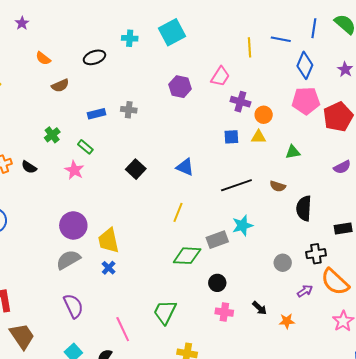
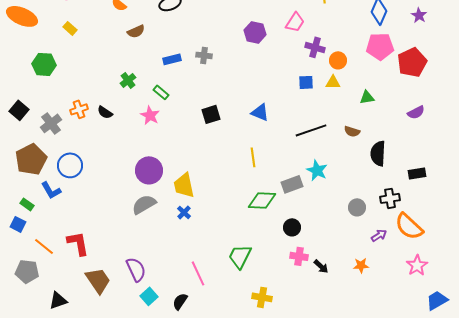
black square: (136, 169) -> (211, 114), turned 30
yellow line: (178, 212) -> (253, 157), turned -30
cyan star: (242, 225) -> (317, 170), turned -30
purple semicircle: (73, 306) -> (136, 269), moved
black arrow: (260, 308) -> (321, 266), moved

